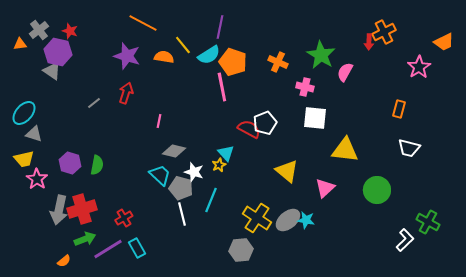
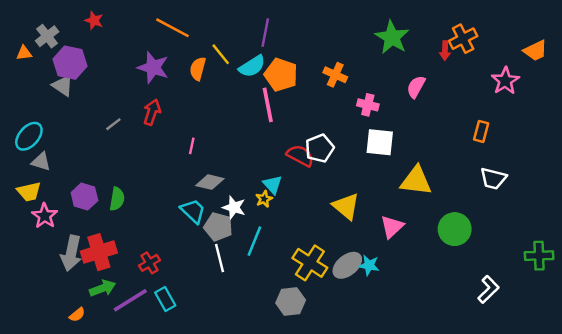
red star: (70, 31) -> (94, 20), moved
green star: (321, 55) -> (392, 37), moved
orange semicircle: (164, 57) -> (198, 69), turned -84
green cross: (428, 222) -> (539, 256), moved, turned -30

